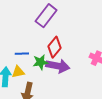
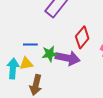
red diamond: (54, 47) -> (82, 37), moved

